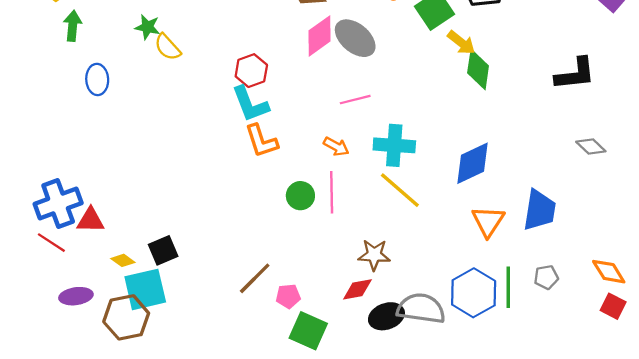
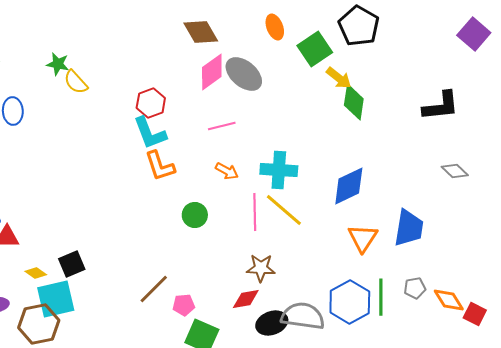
pink line: (355, 100) -> (222, 126), moved
pink line: (332, 192) -> (255, 212), moved
orange diamond: (609, 272) -> (449, 300), moved

